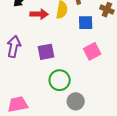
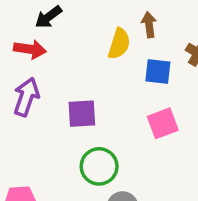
red arrow: (39, 14) -> (30, 49), moved

